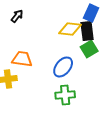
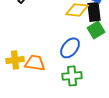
orange trapezoid: (22, 59) -> (35, 63), moved

